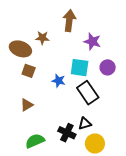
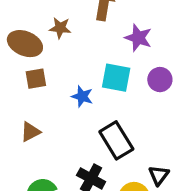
brown square: (29, 71) -> (36, 79), turned -32
black rectangle: (88, 93) -> (116, 140), moved
black triangle: (85, 124) -> (159, 175), moved, turned -40

